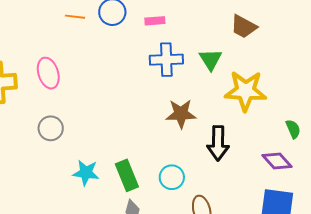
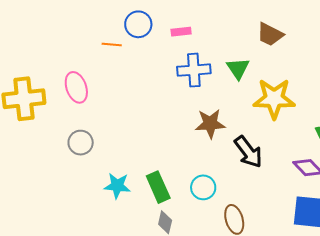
orange line: (75, 17) -> (112, 44), moved
black arrow: (218, 143) -> (248, 152), turned -36

